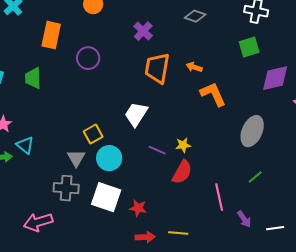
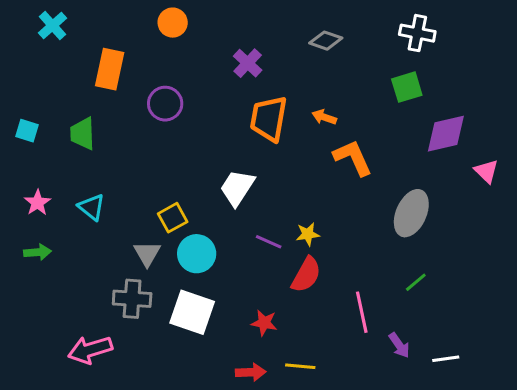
cyan triangle: (25, 145) -> (92, 207), moved
red star: (138, 208) -> (264, 323), moved

